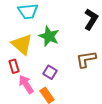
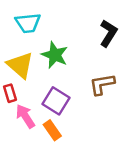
purple square: (50, 72) -> (56, 101), size x1.5

